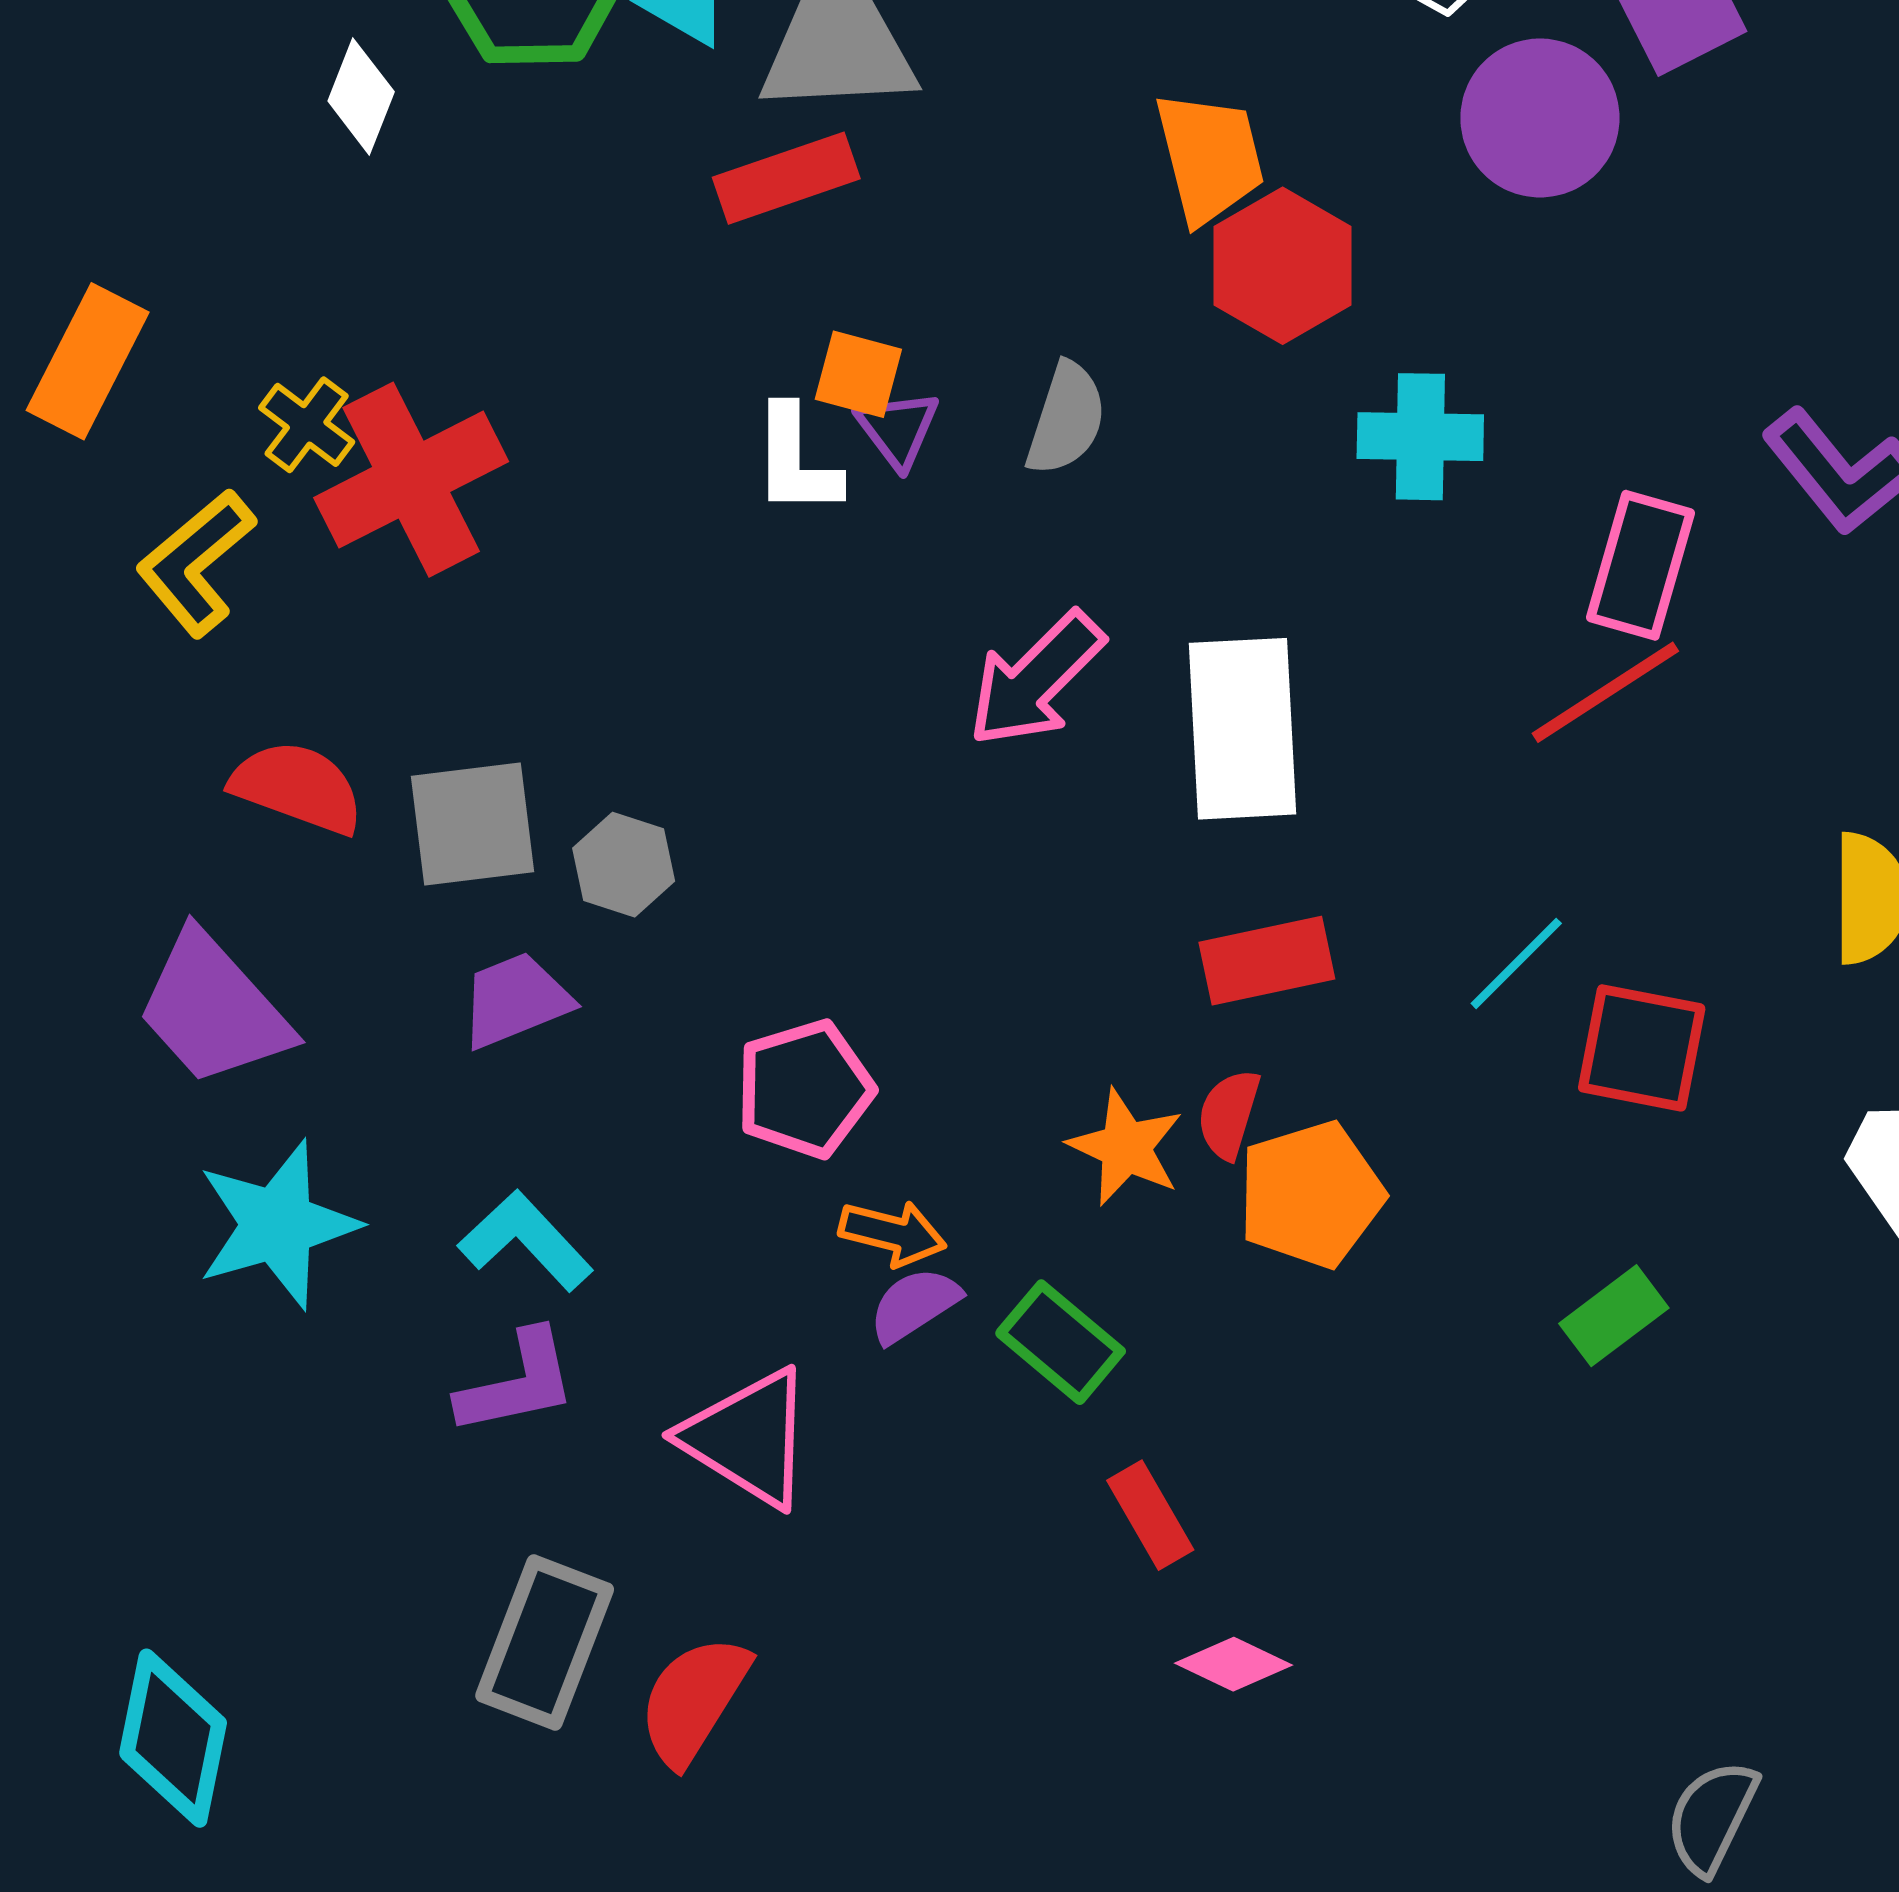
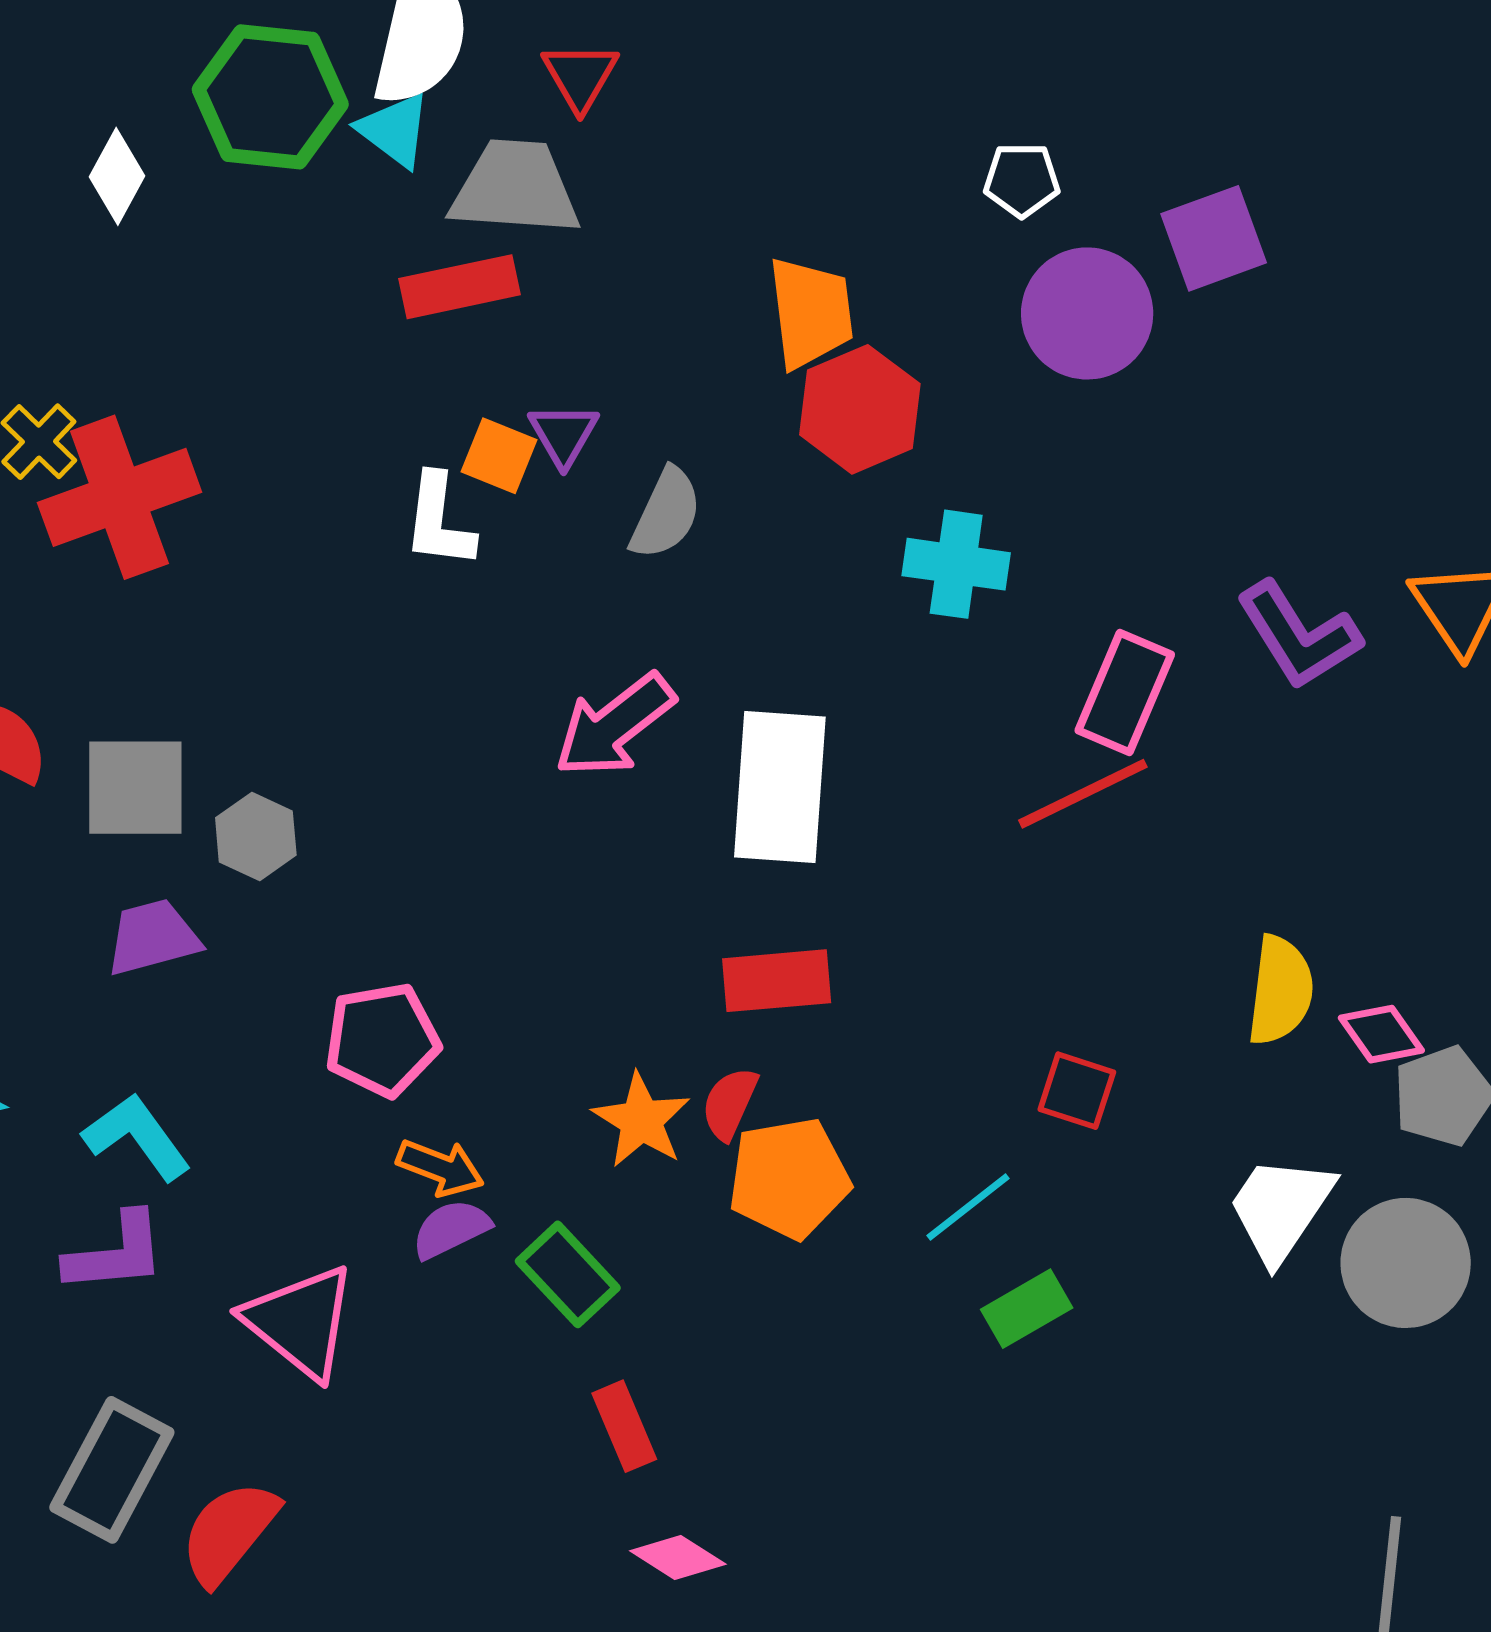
purple triangle: (898, 429) -> (564, 434), moved
cyan line: (1516, 963) -> (968, 1207), moved
red square: (1642, 1048) -> (1077, 1091), size x0.7

